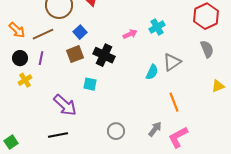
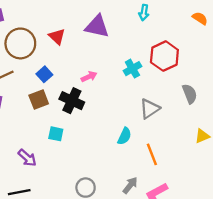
red hexagon: (206, 16) -> (164, 56), moved
pink arrow: (130, 34) -> (89, 77), moved
cyan semicircle: (152, 72) -> (124, 136), moved
purple arrow: (65, 105) -> (27, 158), size x0.7

